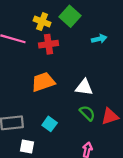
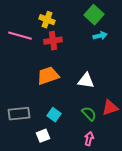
green square: (70, 16) -> (94, 15), moved
green semicircle: (87, 113) -> (89, 114), moved
white square: (27, 147) -> (43, 136), moved, turned -32

